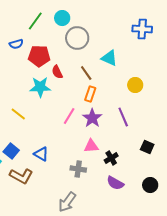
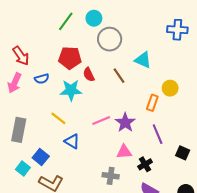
blue semicircle: (16, 44) -> (42, 79), moved
orange rectangle: (90, 94) -> (152, 103), moved
yellow line: (18, 114) -> (58, 118), moved
pink line: (69, 116) -> (101, 120), turned 36
purple line: (123, 117) -> (158, 134), moved
blue triangle: (41, 154) -> (72, 141), moved

